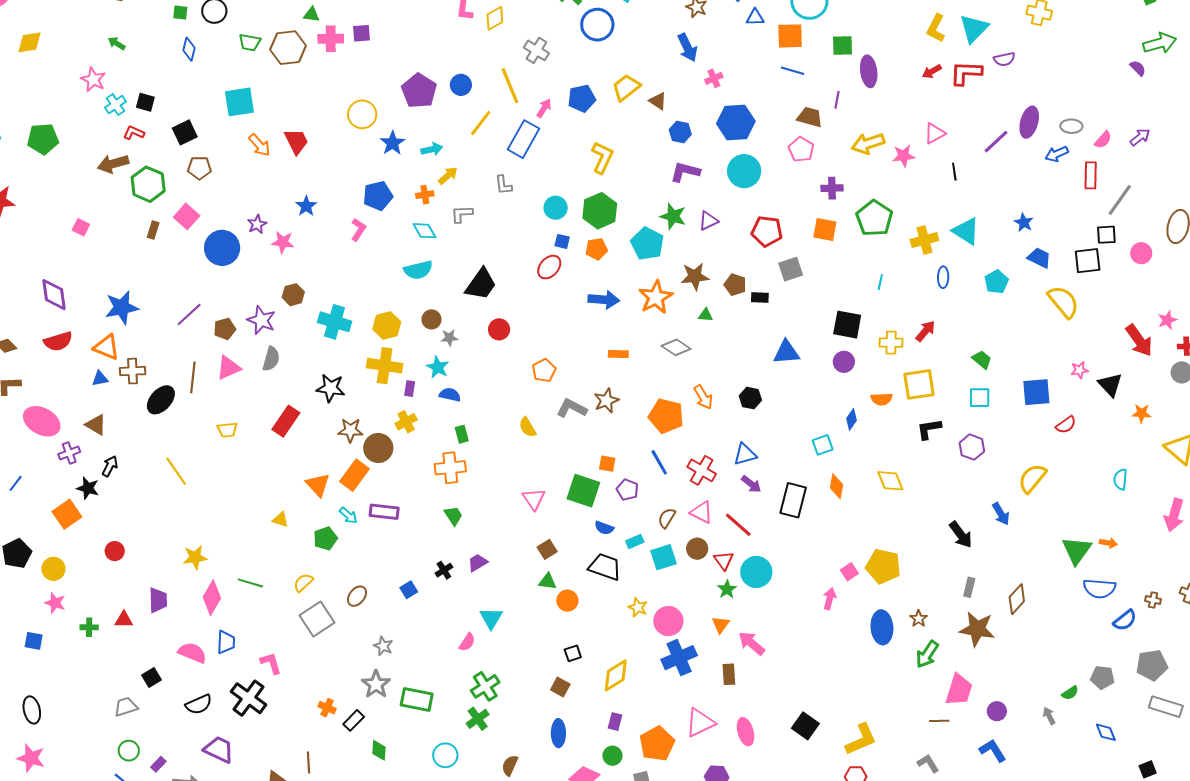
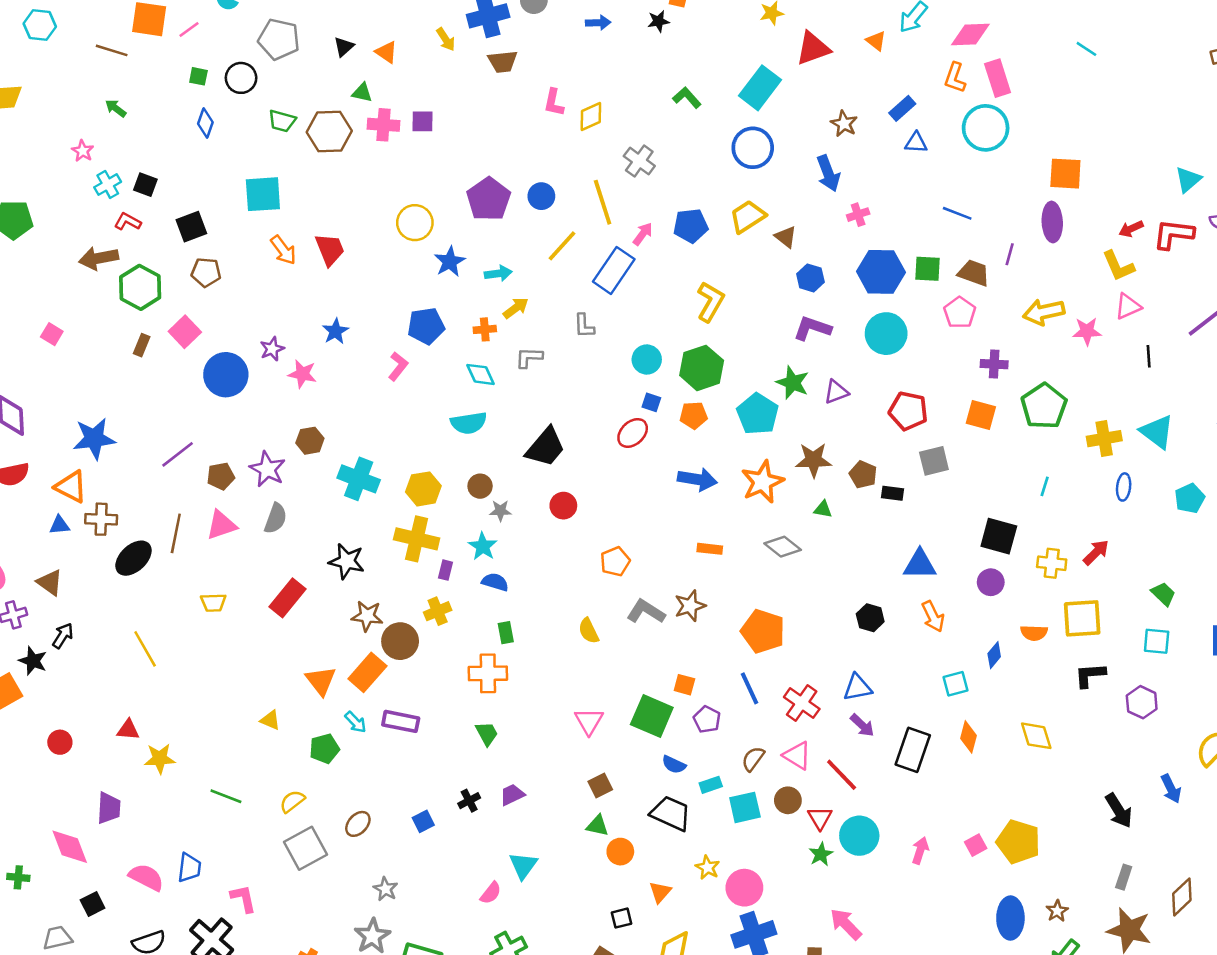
blue circle: (597, 25) -> (753, 148), moved
yellow L-shape: (936, 28) -> (1118, 266), moved, turned -56
cyan triangle: (974, 29) -> (1188, 180), size x0.7
orange square: (790, 36) -> (1065, 174), moved
green square: (843, 46) -> (927, 269), moved
pink star: (93, 80) -> (83, 151), size x0.7
orange arrow: (703, 397) -> (933, 616), moved
pink diamond: (212, 598) -> (70, 847), moved, turned -56
pink arrow: (830, 599) -> (920, 851), moved
red triangle: (124, 620) -> (128, 730), moved
orange triangle: (721, 625) -> (660, 892), moved
green cross: (89, 627) -> (18, 877), moved

